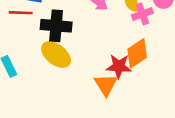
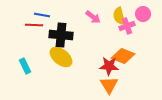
orange diamond: (137, 53) -> (123, 56), turned 55
orange triangle: (106, 85) -> (109, 85), moved

